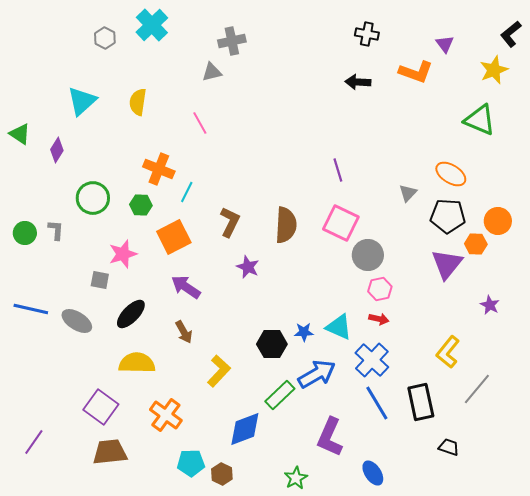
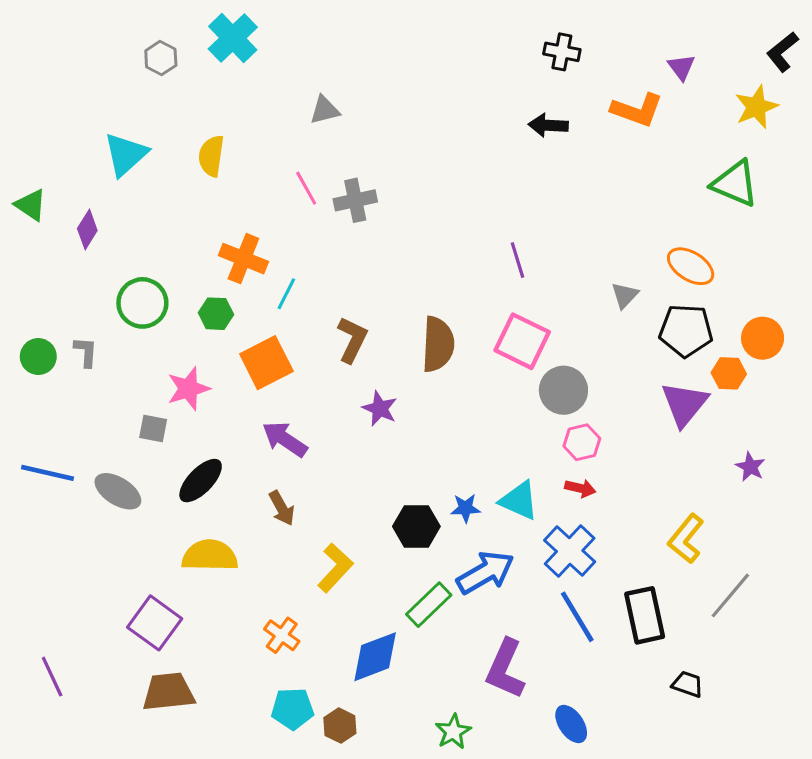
gray cross: (232, 41) -> (355, 200), moved
orange cross: (166, 415) -> (282, 635), moved, size x0.7
purple line: (34, 442) -> (52, 677), turned -60

